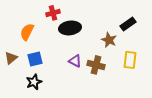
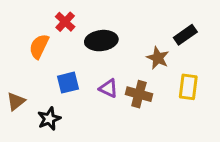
red cross: (53, 13) -> (65, 22), moved, turned -32
brown triangle: (11, 58) -> (16, 101), moved
blue square: (35, 59) -> (68, 83), moved

